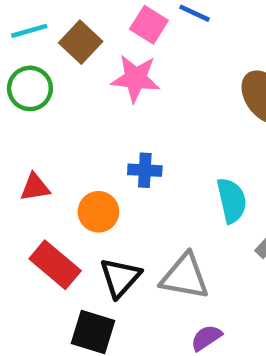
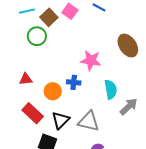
pink square: (149, 25) -> (70, 11), moved
pink star: (136, 78) -> (91, 60), moved
green circle: (30, 88) -> (37, 36), moved
blue cross: (145, 170) -> (74, 82), moved

